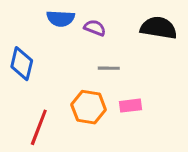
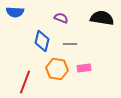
blue semicircle: (61, 18) -> (15, 12), moved
blue diamond: (22, 64) -> (42, 41), moved

